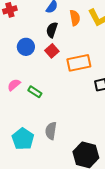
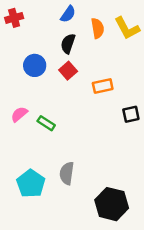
orange rectangle: (79, 63) -> (103, 86), size x0.7

